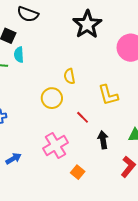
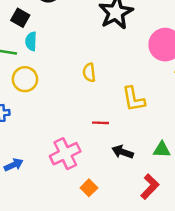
yellow circle: (52, 98) -> (25, 79), moved
red line: (83, 117) -> (101, 123), turned -48
black arrow: (103, 140) -> (123, 152), turned -66

